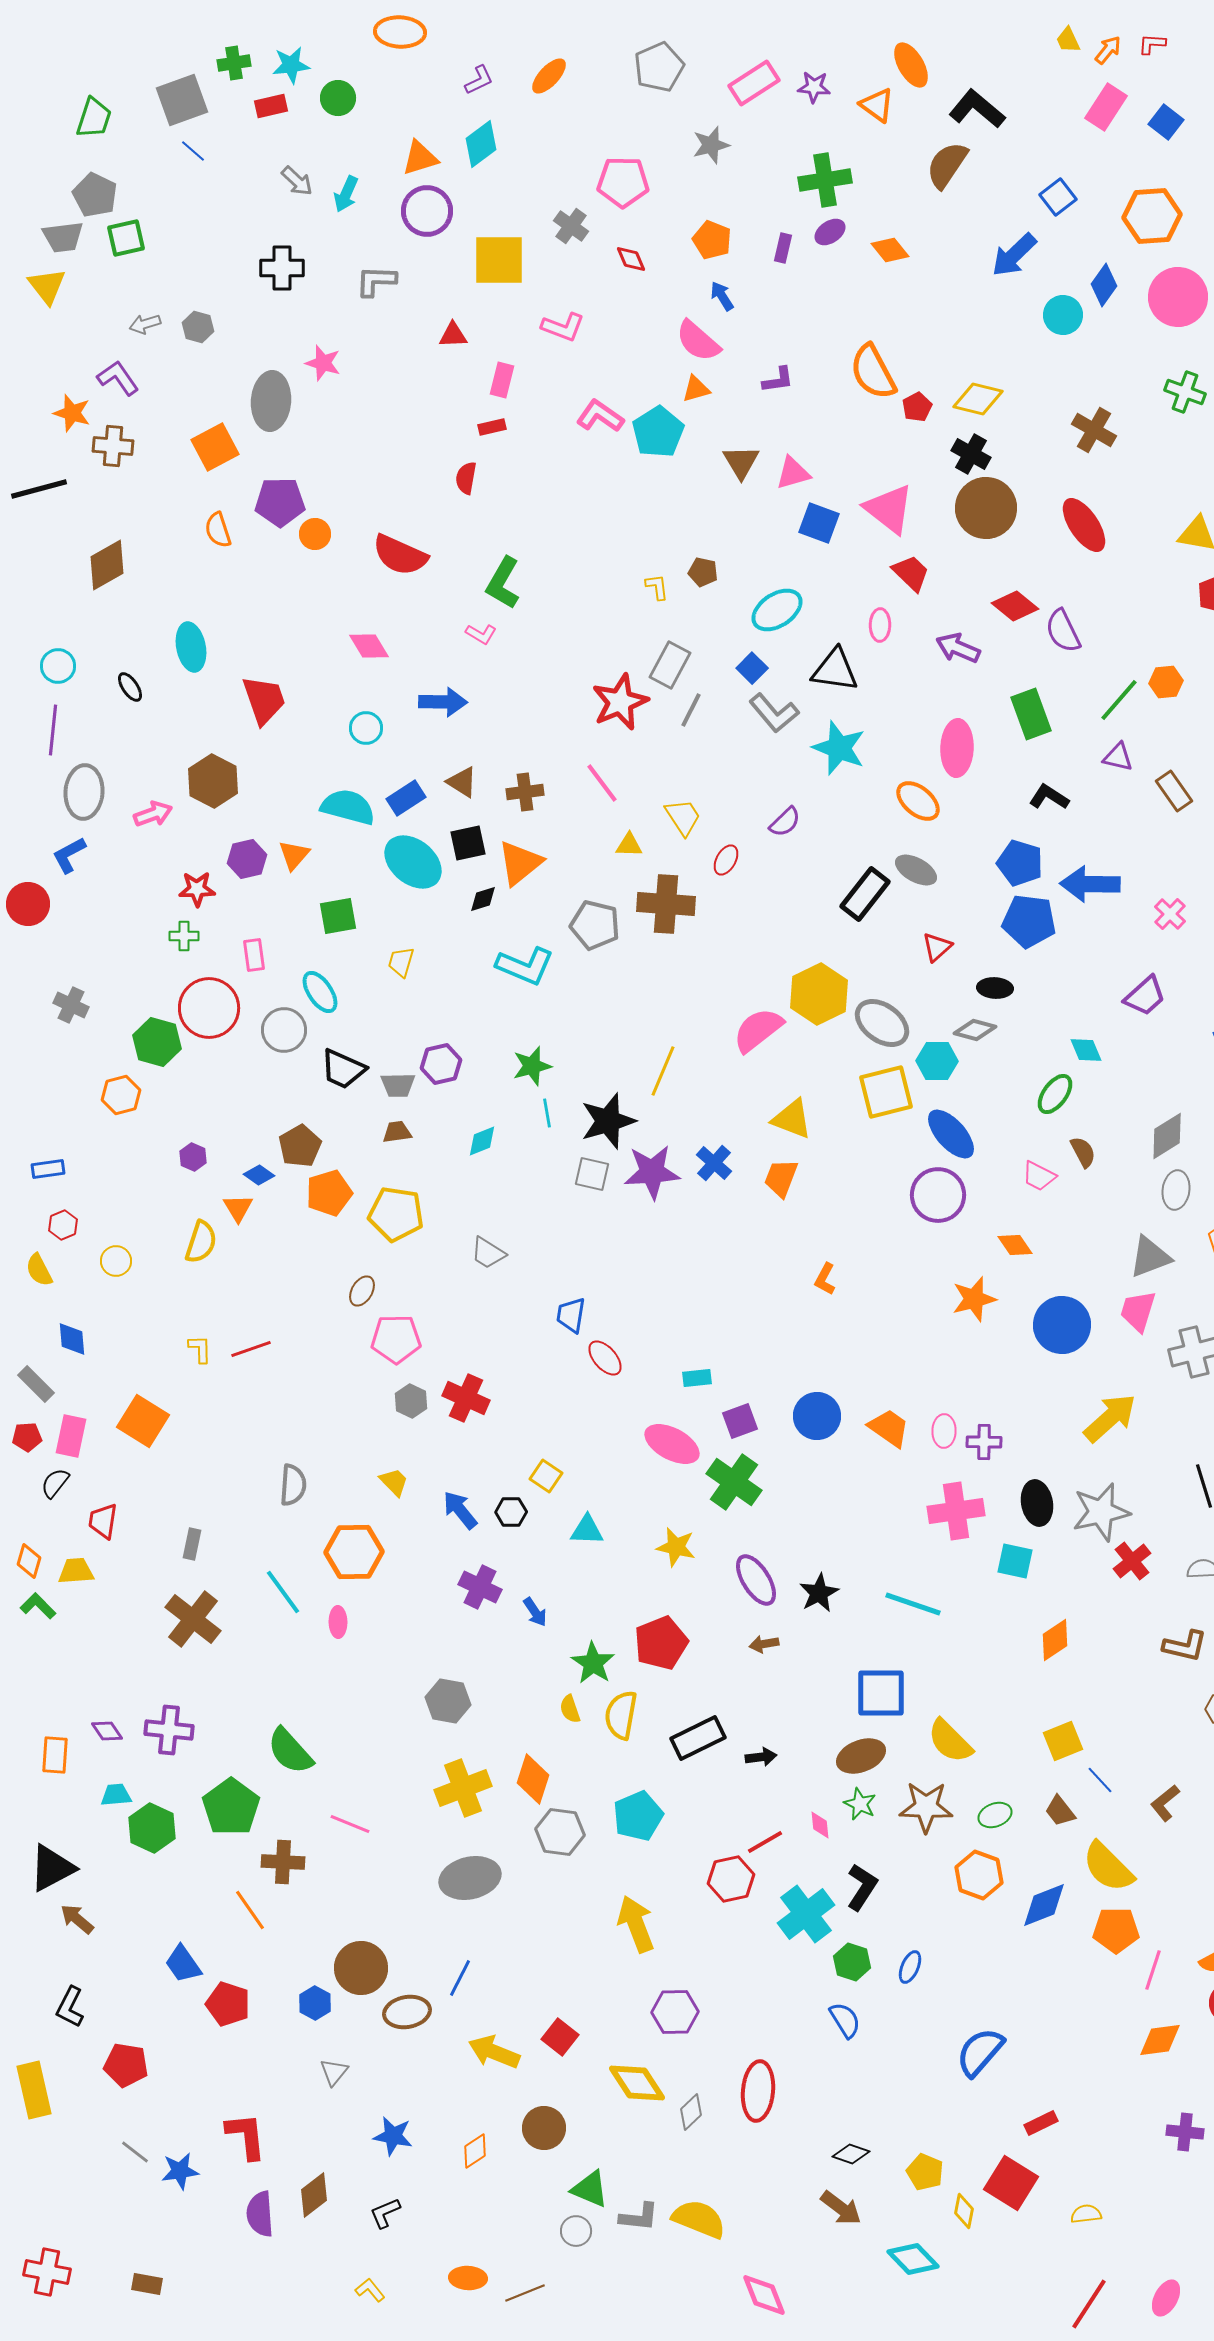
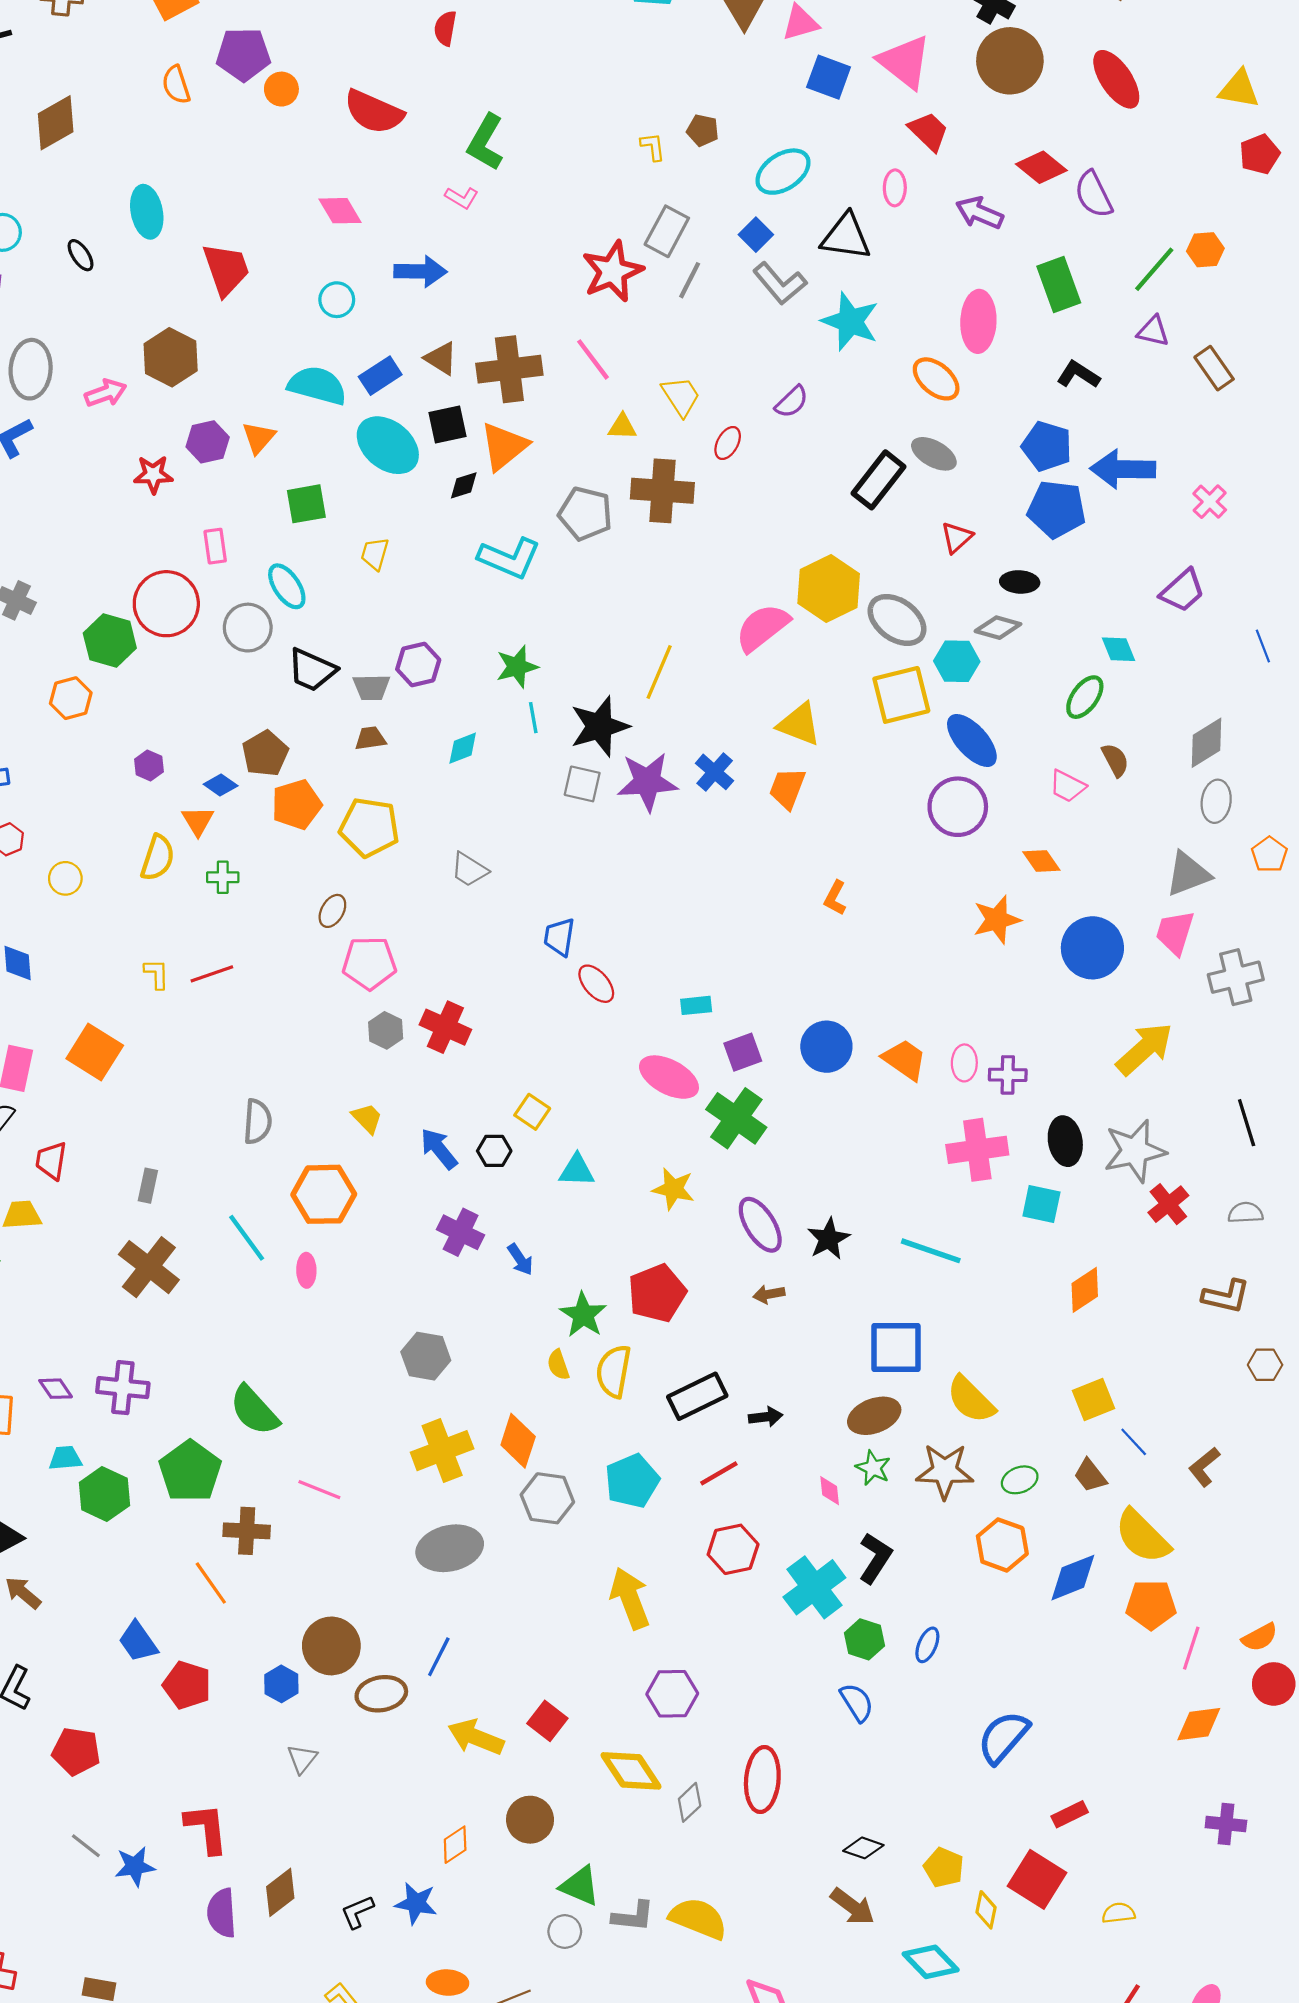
brown cross: (525, 792) -> (509, 369), size x1.6
green cross: (184, 936) -> (223, 877), moved
red line: (765, 1842) -> (719, 1473), moved
blue star: (393, 2136) -> (416, 1903), moved

